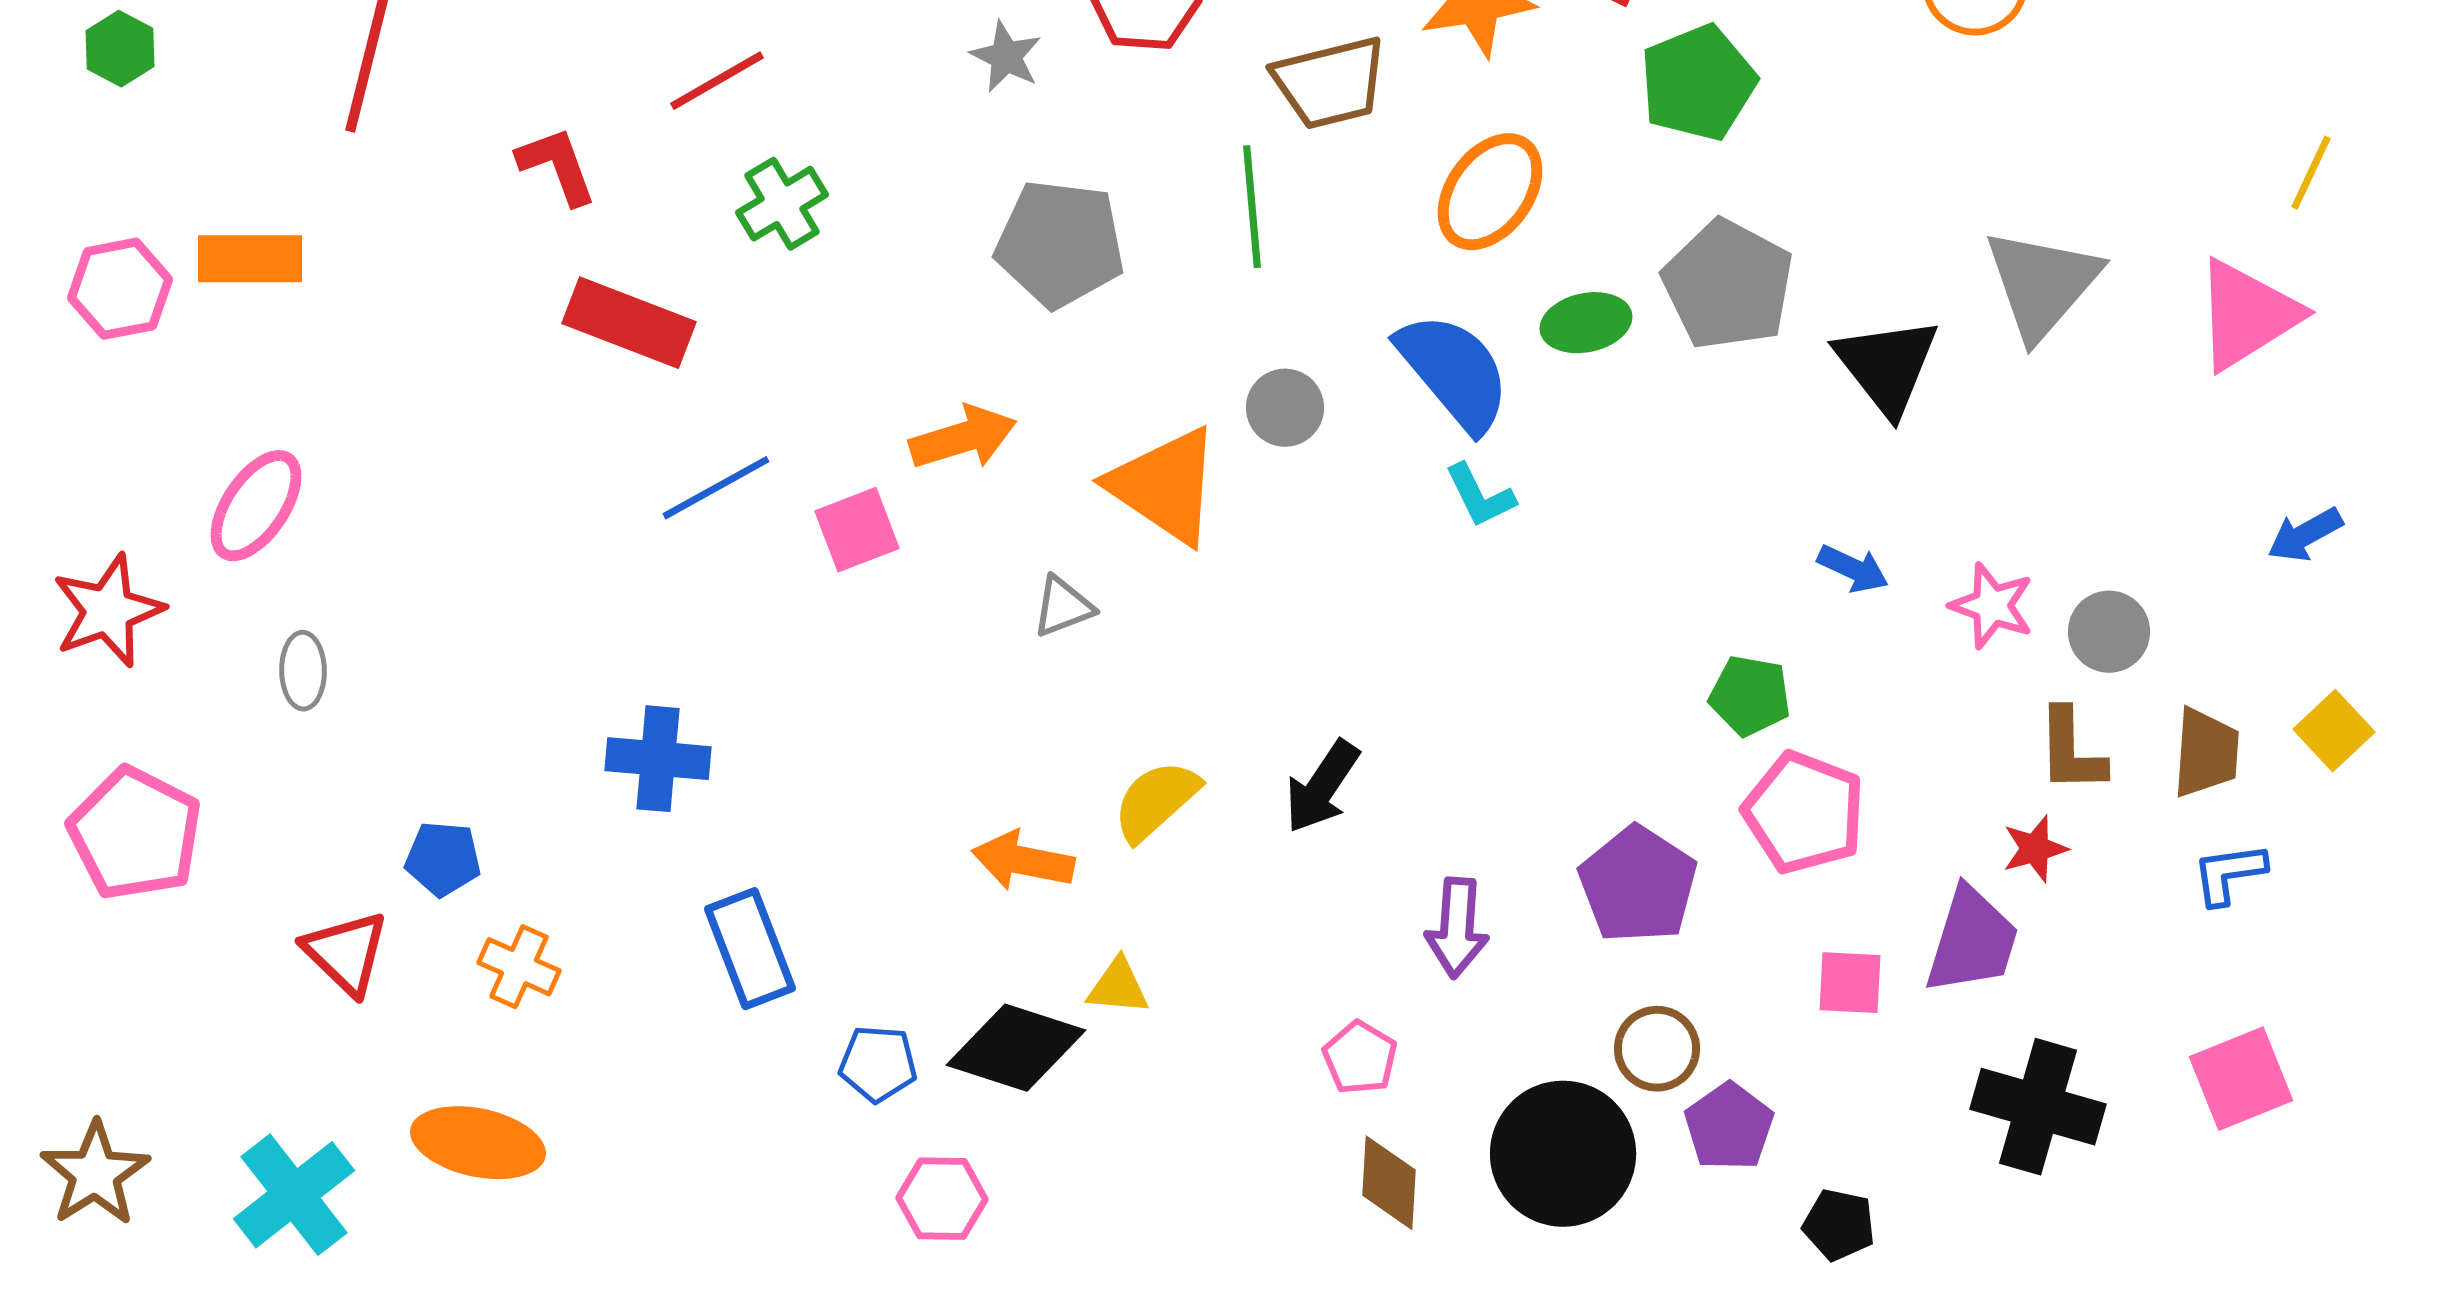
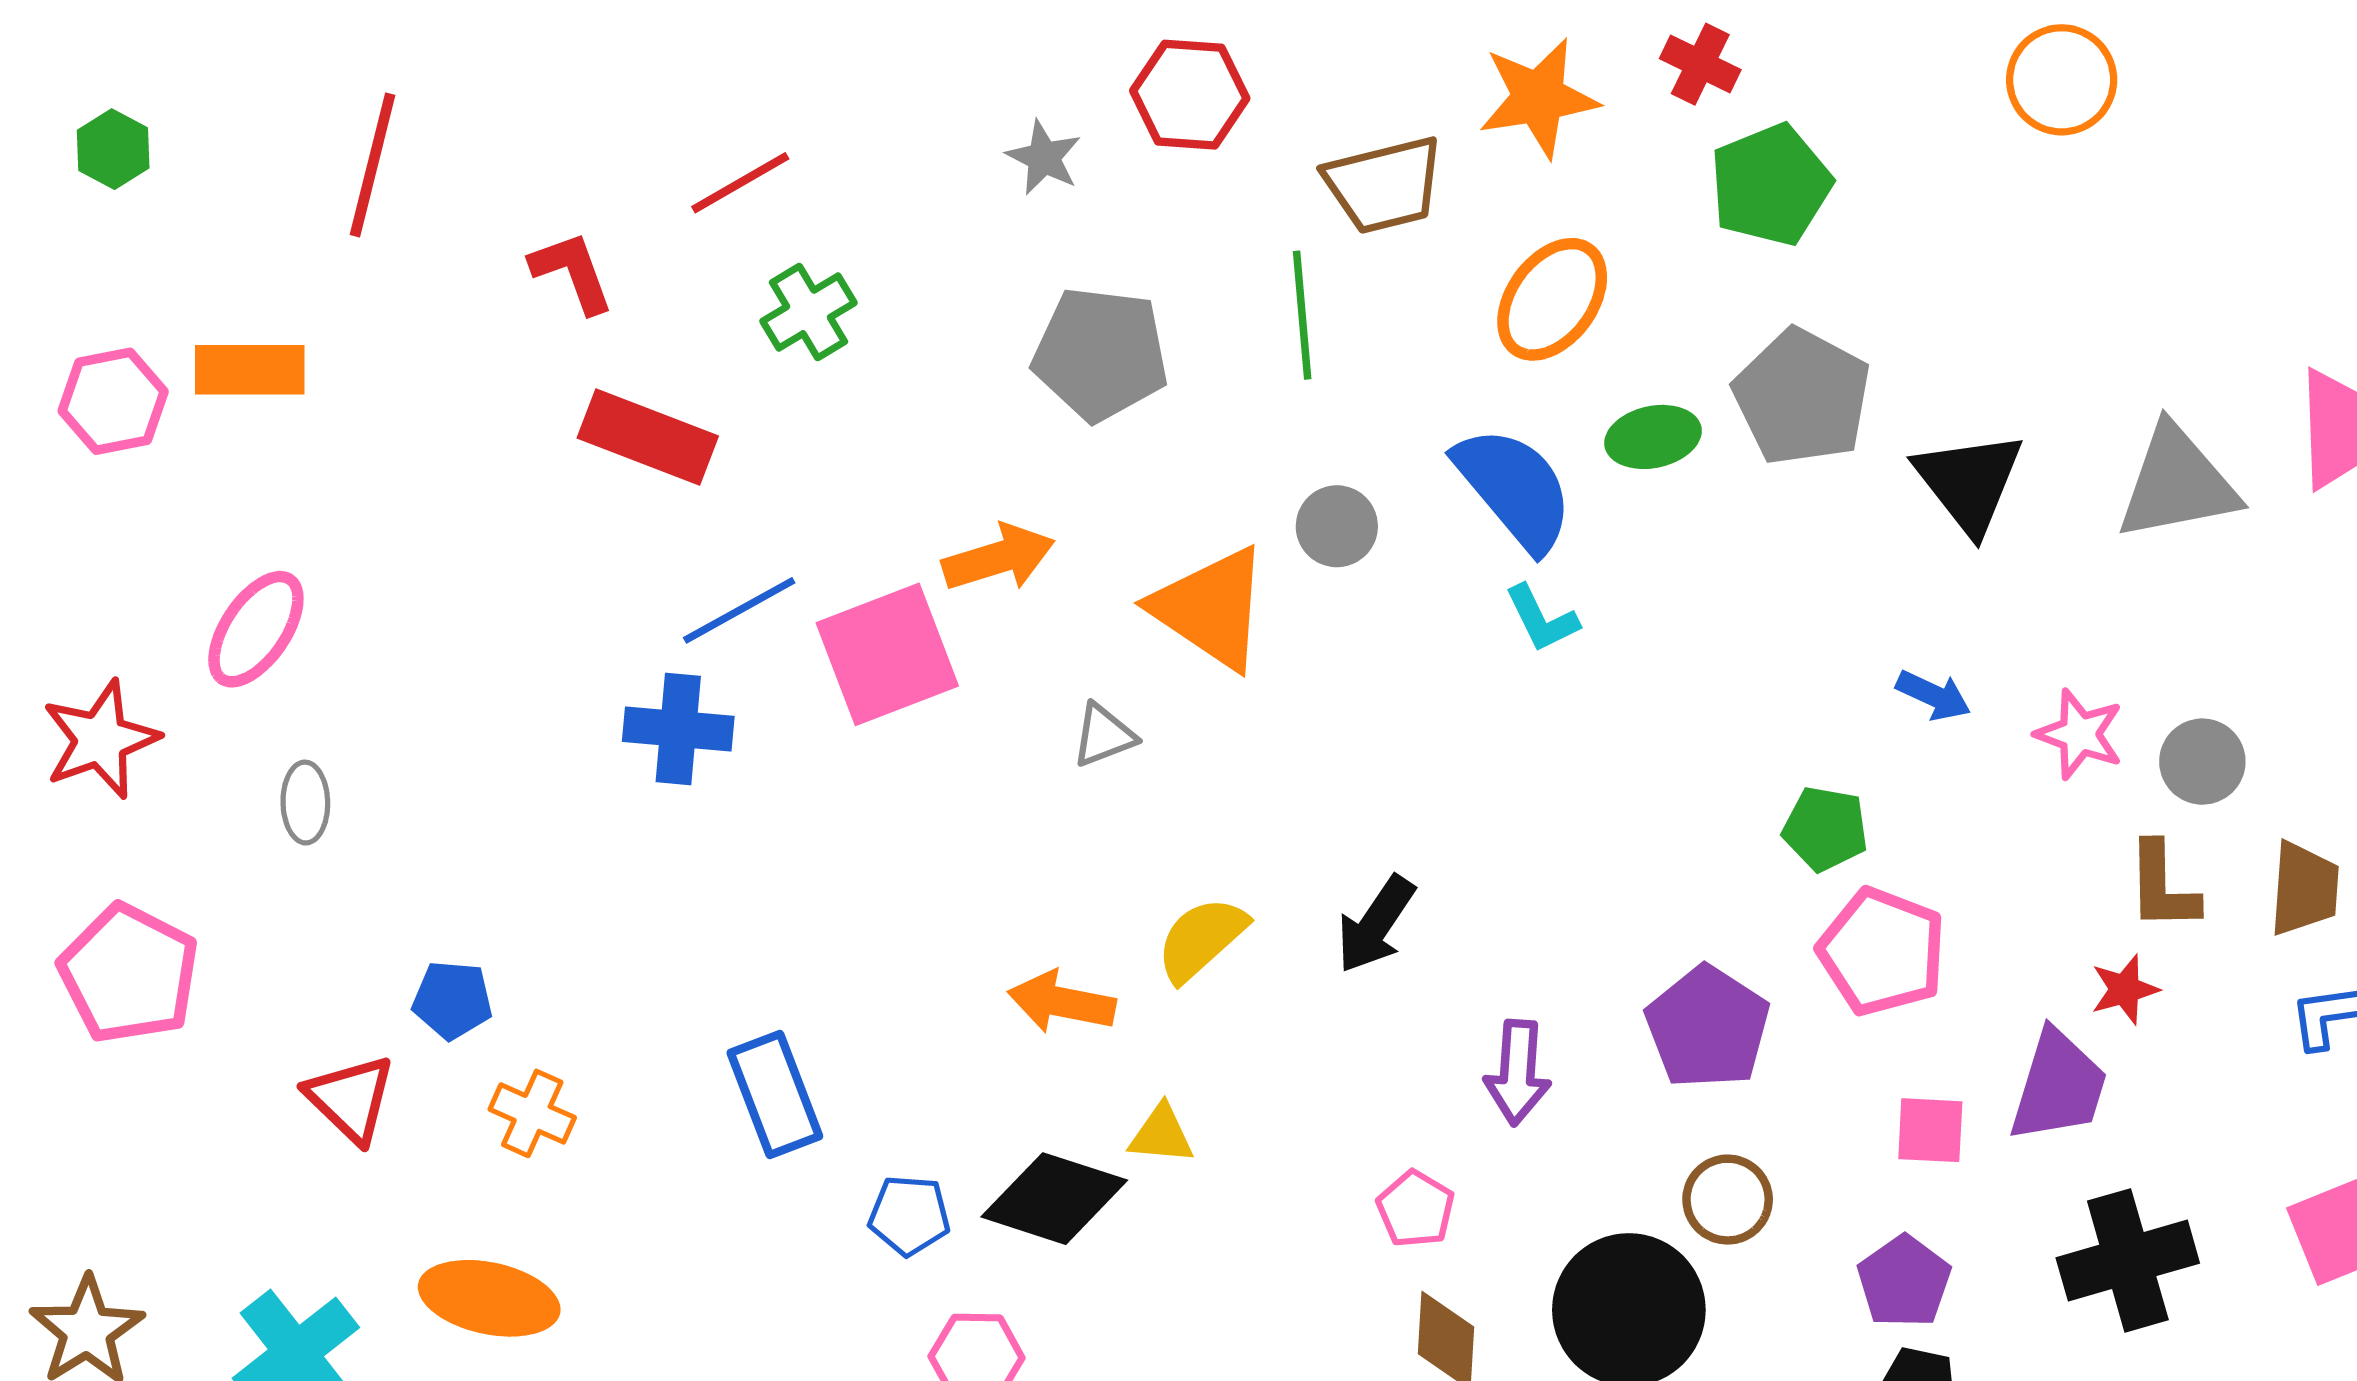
gray triangle: (2042, 284) -> (2177, 483), moved, turned 38
pink square: (857, 530) -> (887, 654), size x1.6
blue cross: (658, 759) -> (678, 729), moved
black cross: (2038, 1107) -> (2128, 1260), turned -32
purple pentagon: (1729, 1127) -> (1904, 1281), moved

